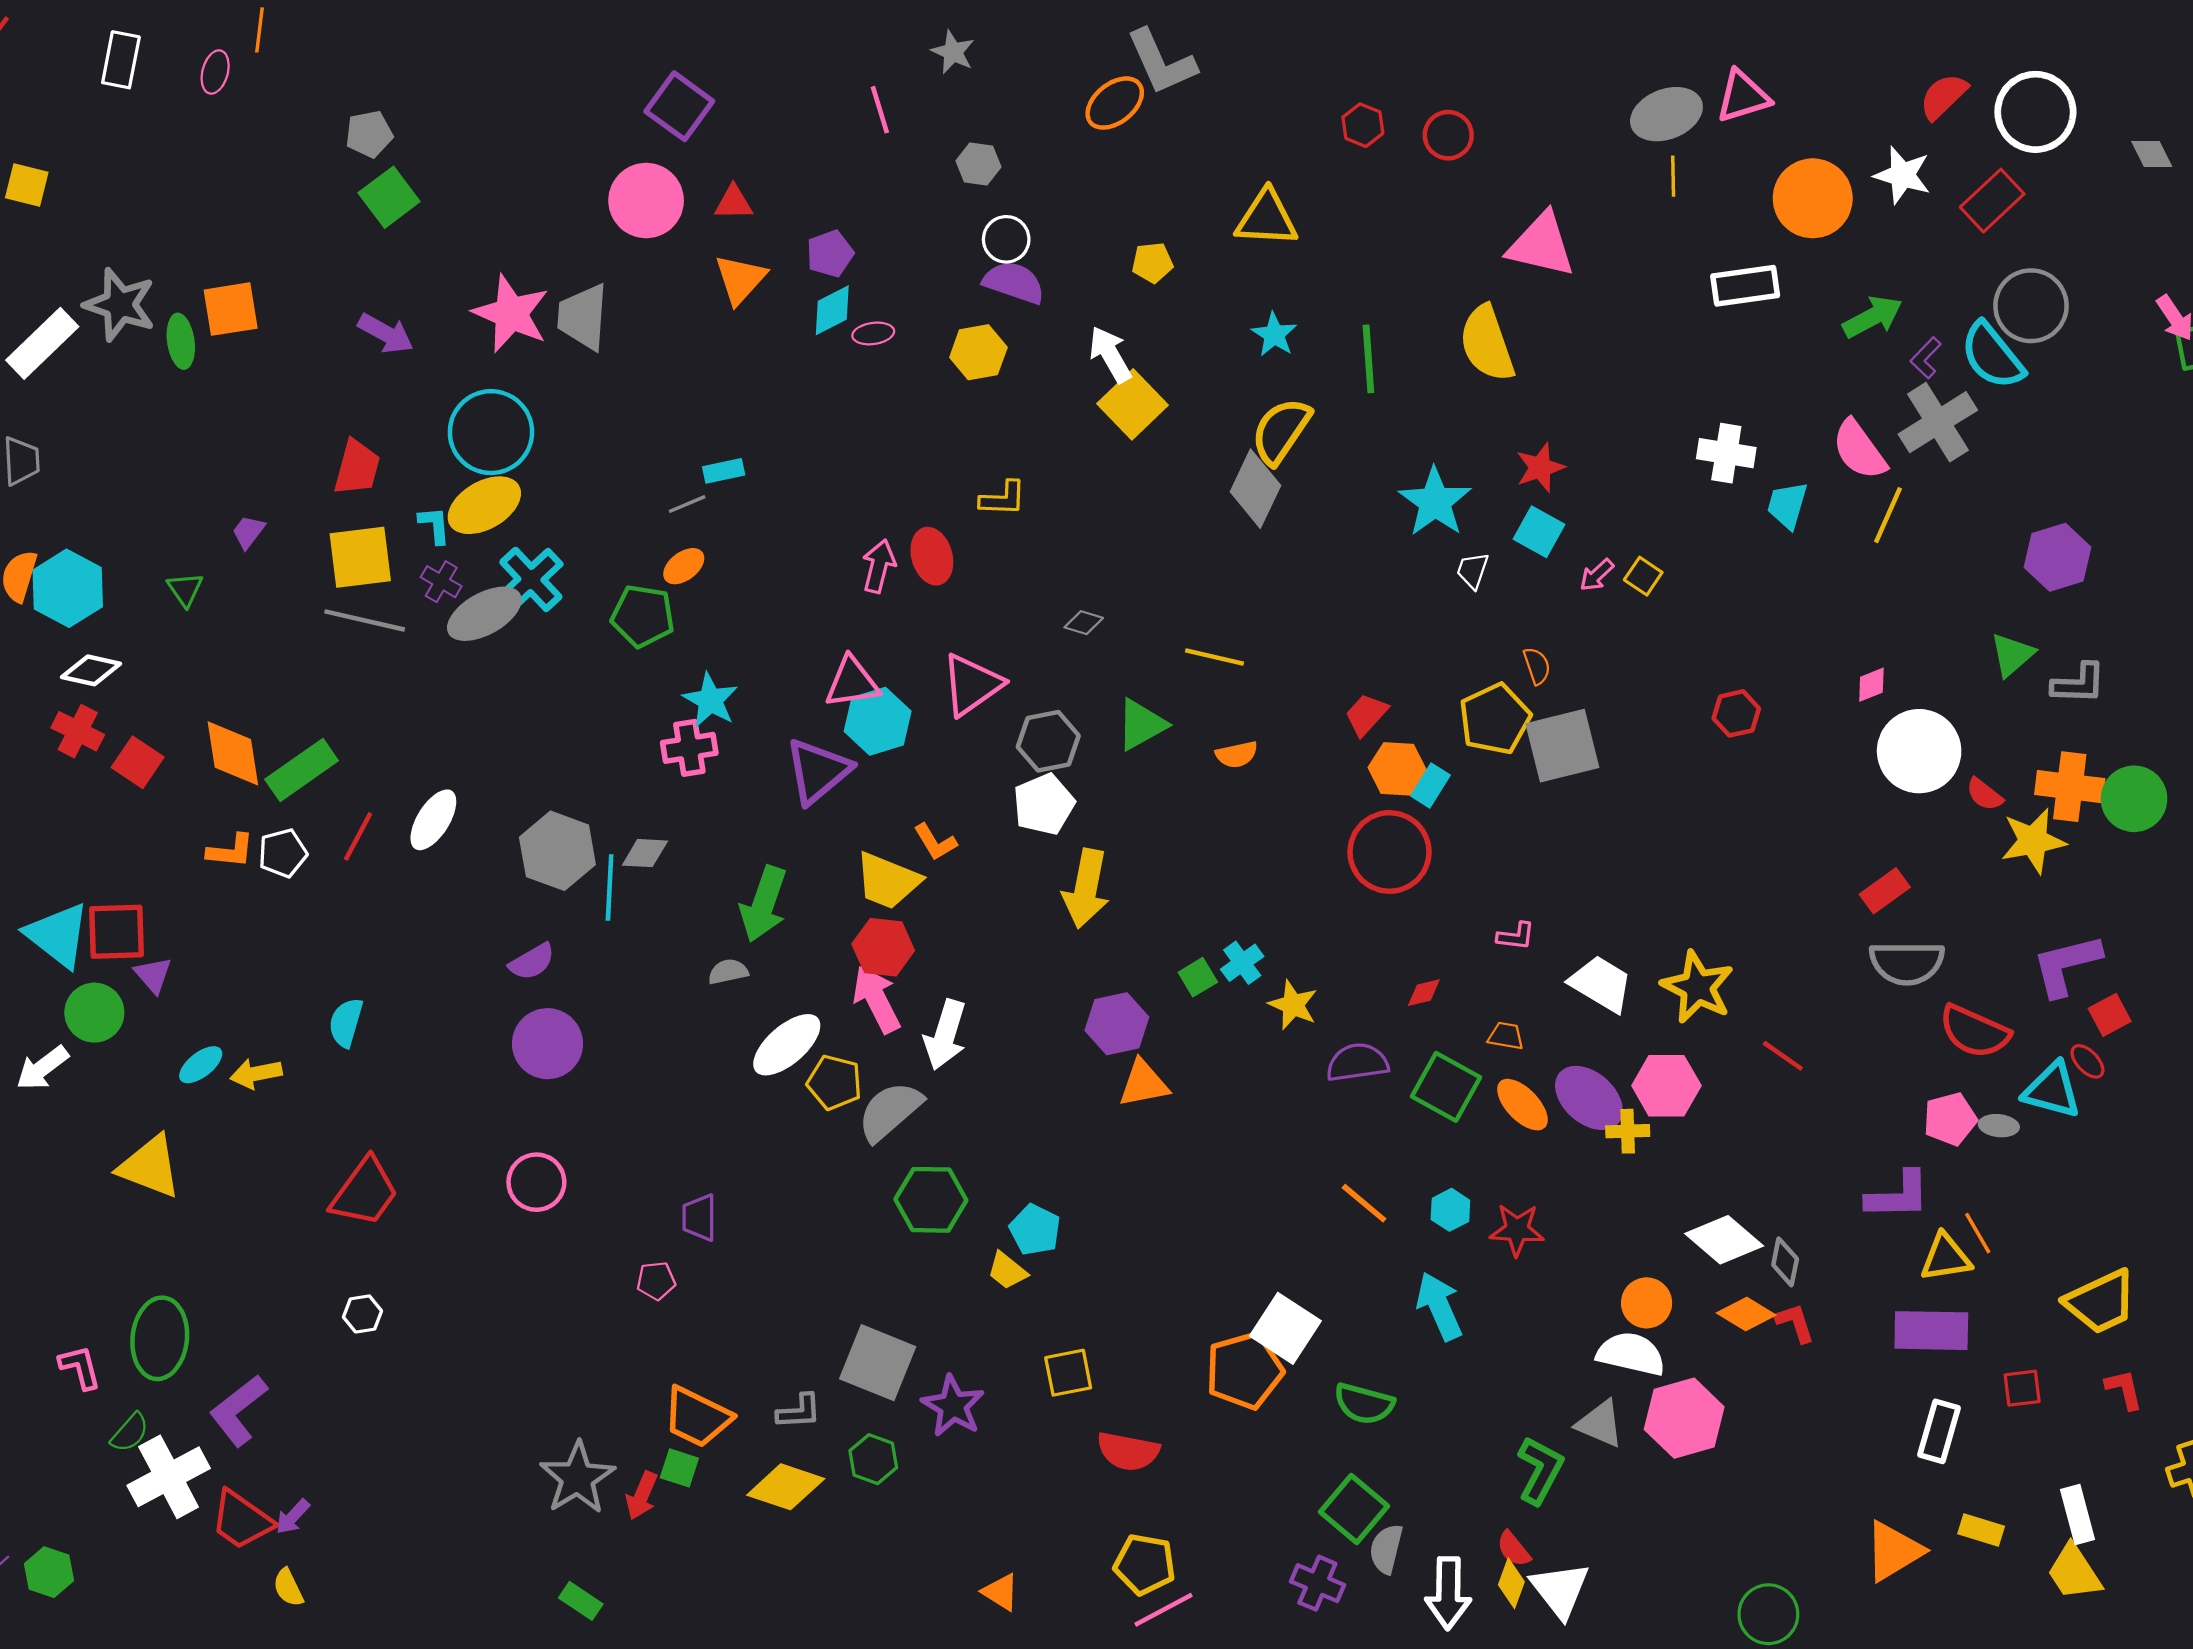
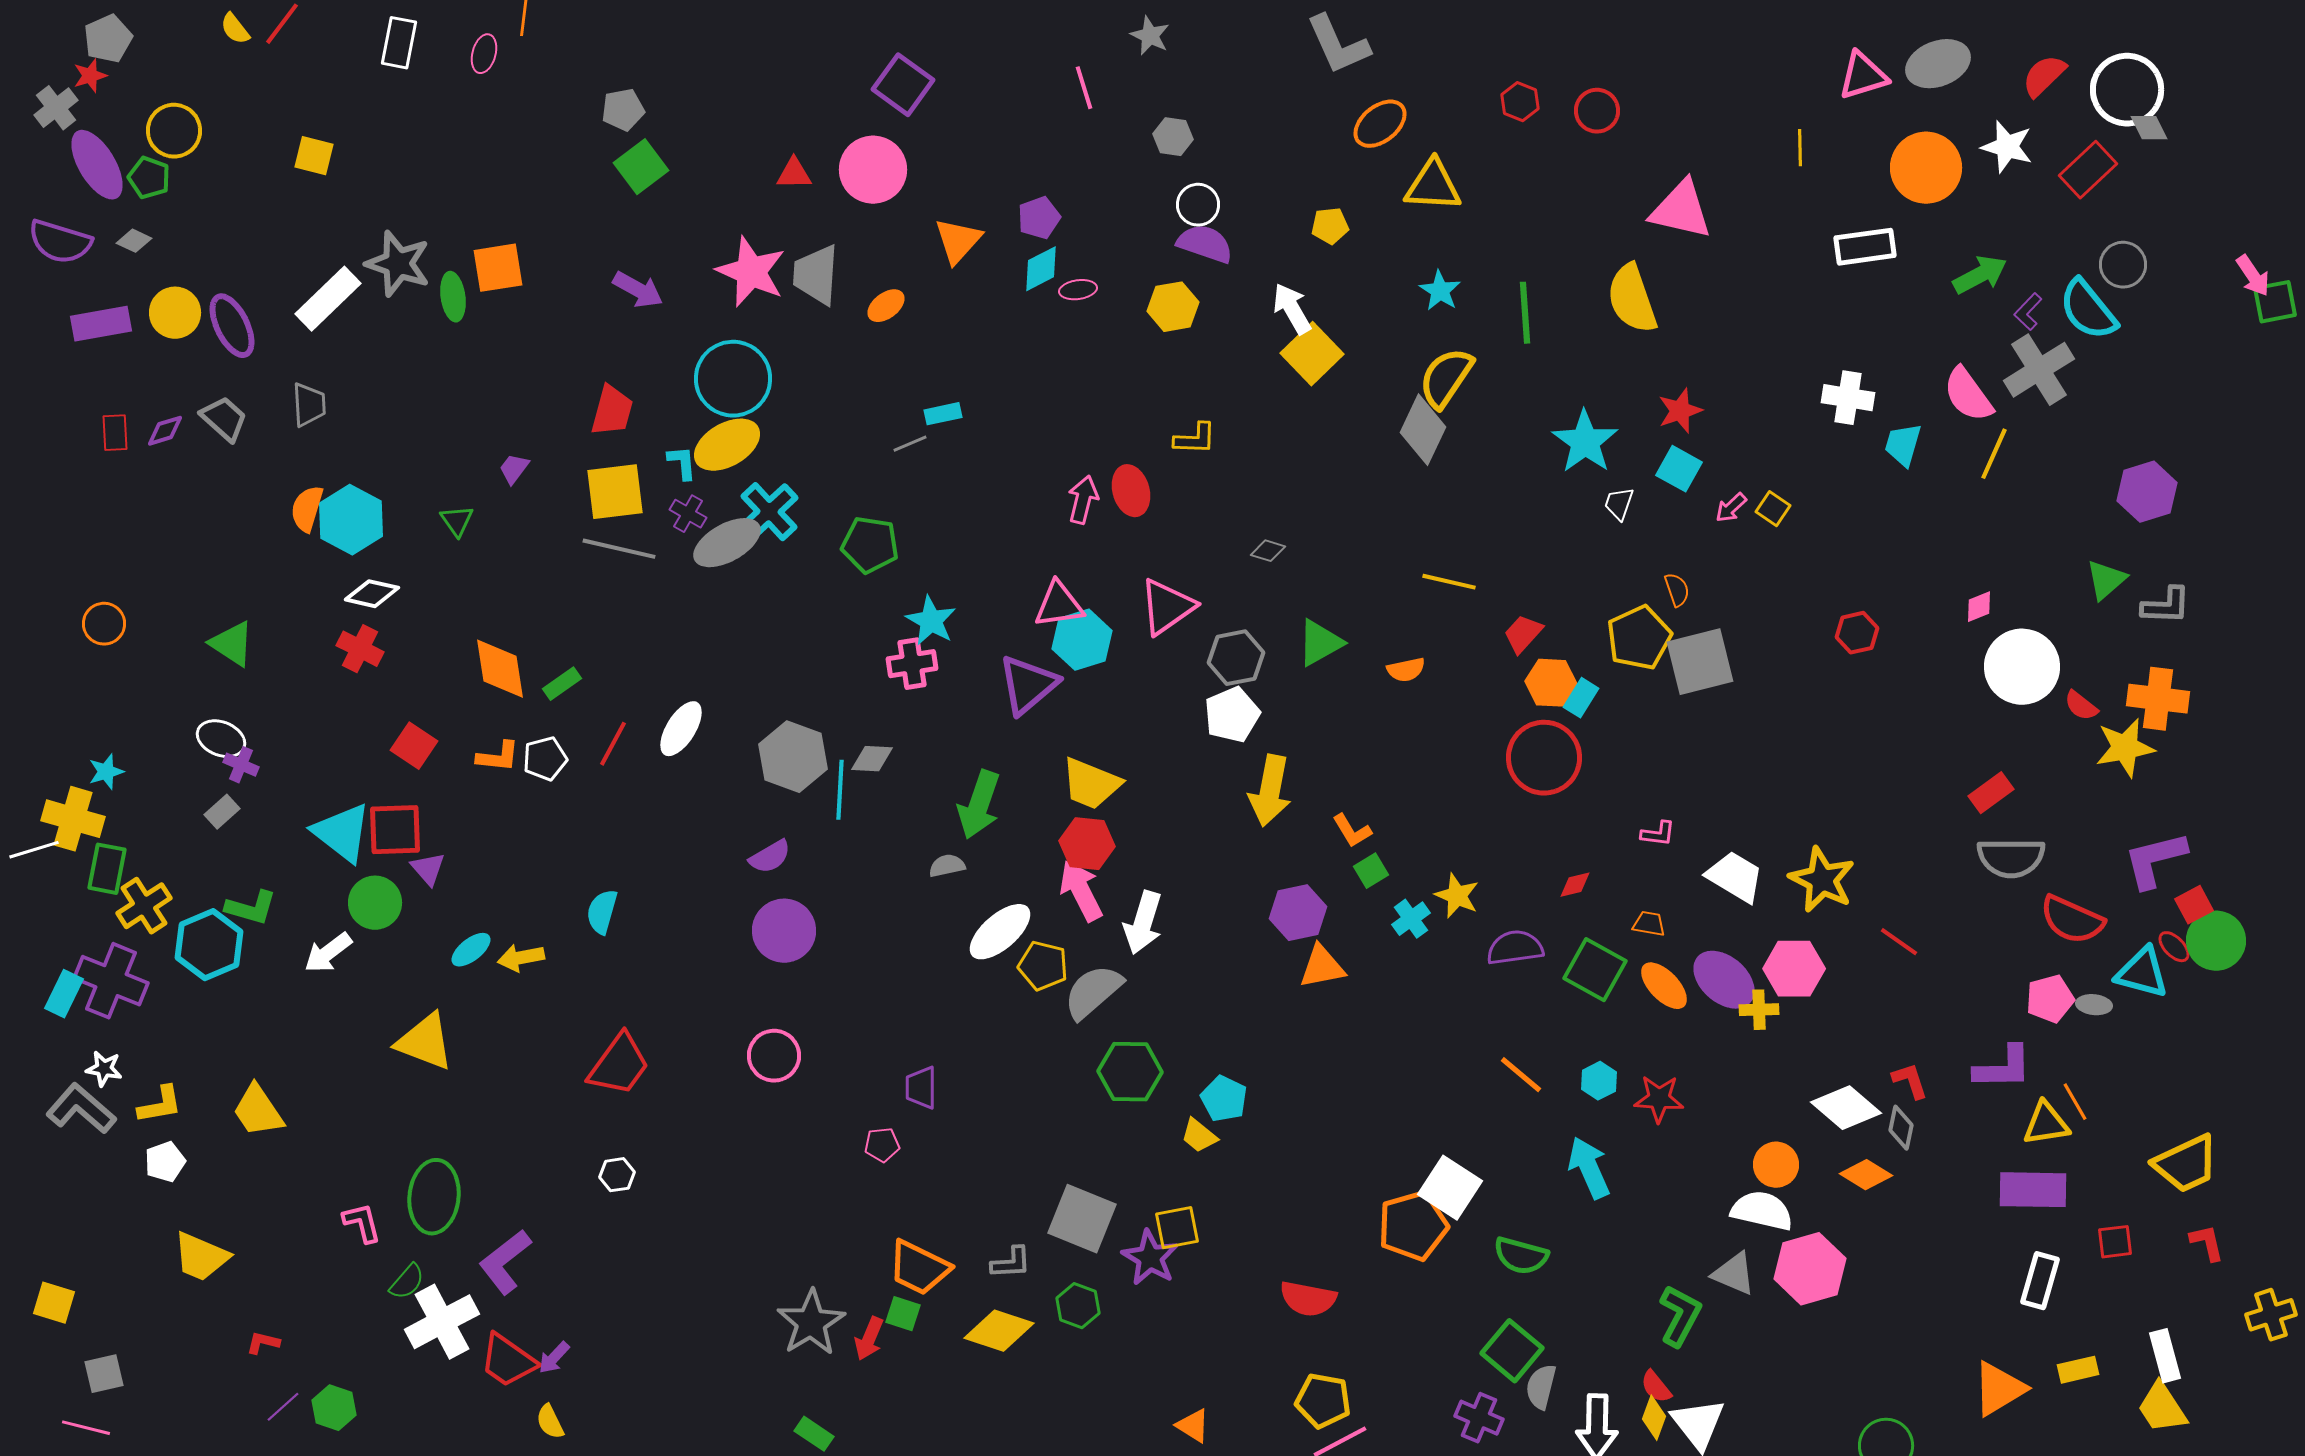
orange ellipse: (1115, 103) -> (1380, 124), moved
gray ellipse: (1666, 114) -> (1938, 64), moved
gray diamond: (2152, 154) -> (2149, 128), moved
red triangle: (734, 203) -> (794, 174), moved
gray circle: (2031, 306) -> (2123, 265), size x0.7
orange ellipse: (684, 566) -> (886, 306), moved
yellow line: (1214, 657) -> (1449, 582), moved
red square: (138, 762) -> (414, 746), moved
green rectangle: (302, 770) -> (562, 684), size x0.6
green circle: (2134, 799) -> (2216, 941), moved
orange L-shape: (935, 842) -> (1352, 831), moved
cyan cross: (1242, 963) -> (1411, 919), moved
red L-shape: (1795, 1323) -> (1910, 1081), moved
yellow square: (1068, 1373) -> (1177, 1228), moved
yellow rectangle: (1981, 1530) -> (2078, 1370), turned -30

